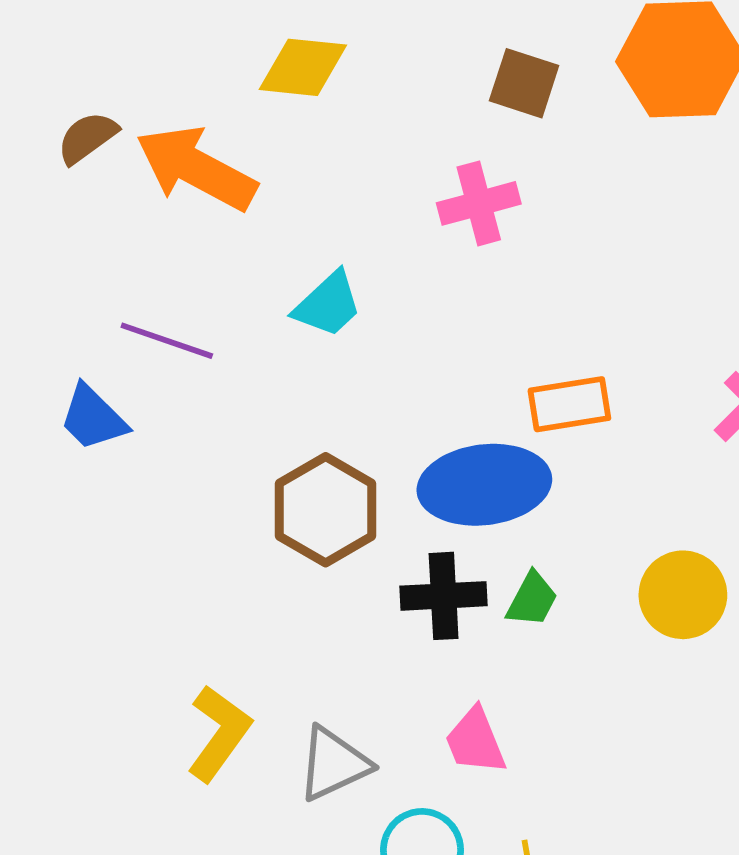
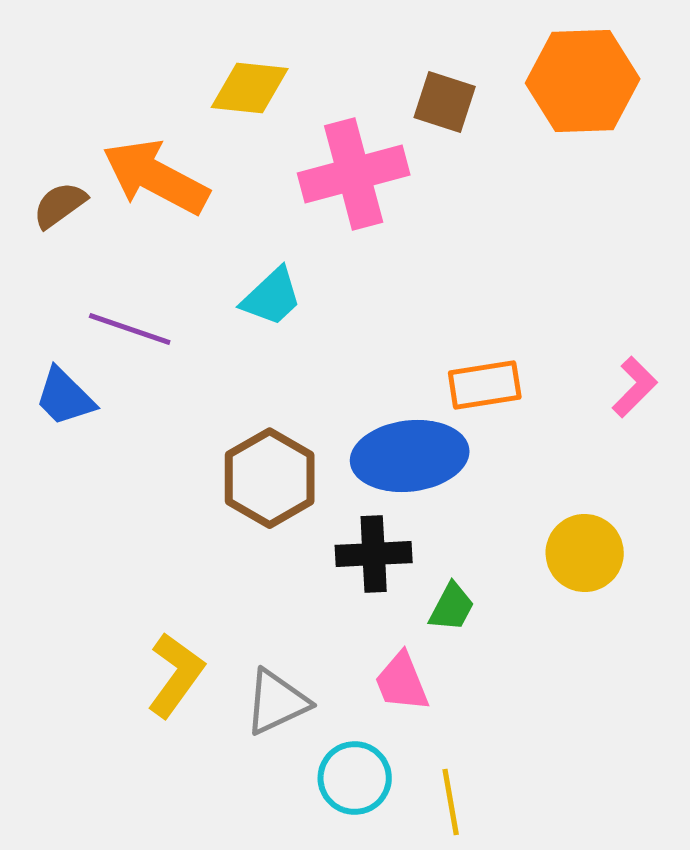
brown semicircle: (87, 138) -> (60, 205), moved
pink cross: (479, 203) -> (354, 174), moved, size x1.5
green trapezoid: (532, 599) -> (452, 607), moved

